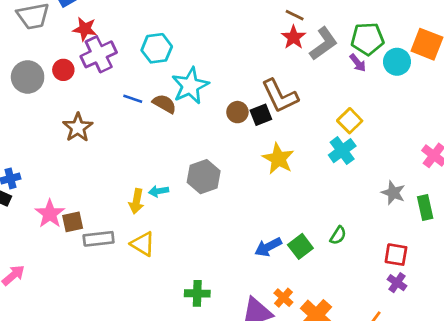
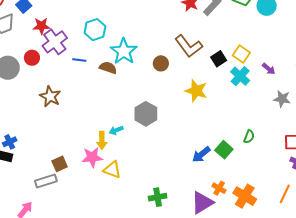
purple arrow: (358, 63) -> (269, 69), moved
blue line: (133, 99) -> (79, 60), moved
black square: (261, 115) -> (219, 59), moved
pink star: (50, 214) -> (92, 157), moved, turned -30
gray rectangle: (99, 239) -> (46, 181), moved

